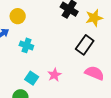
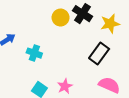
yellow circle: (18, 16) -> (61, 18), moved

